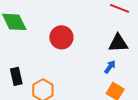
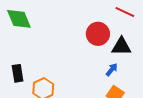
red circle: (61, 37) -> (98, 34), moved

